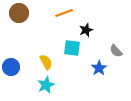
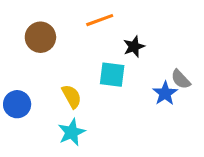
brown circle: (19, 13) -> (40, 37), moved
blue star: (99, 68) -> (165, 93), moved

